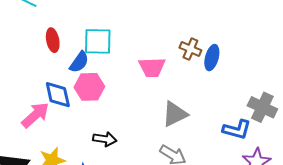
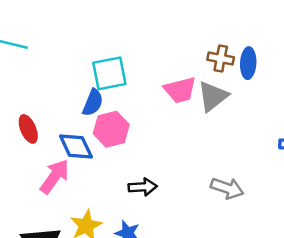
red ellipse: (53, 40) -> (28, 129), moved
gray triangle: (175, 114) -> (213, 96), moved

